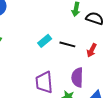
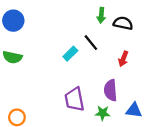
black line: (67, 44) -> (91, 43), moved, turned 42

